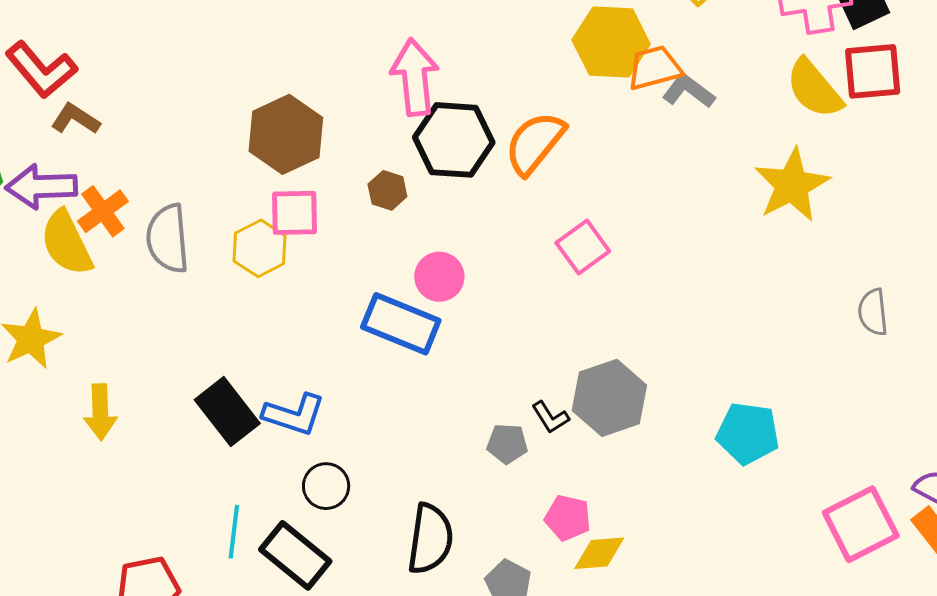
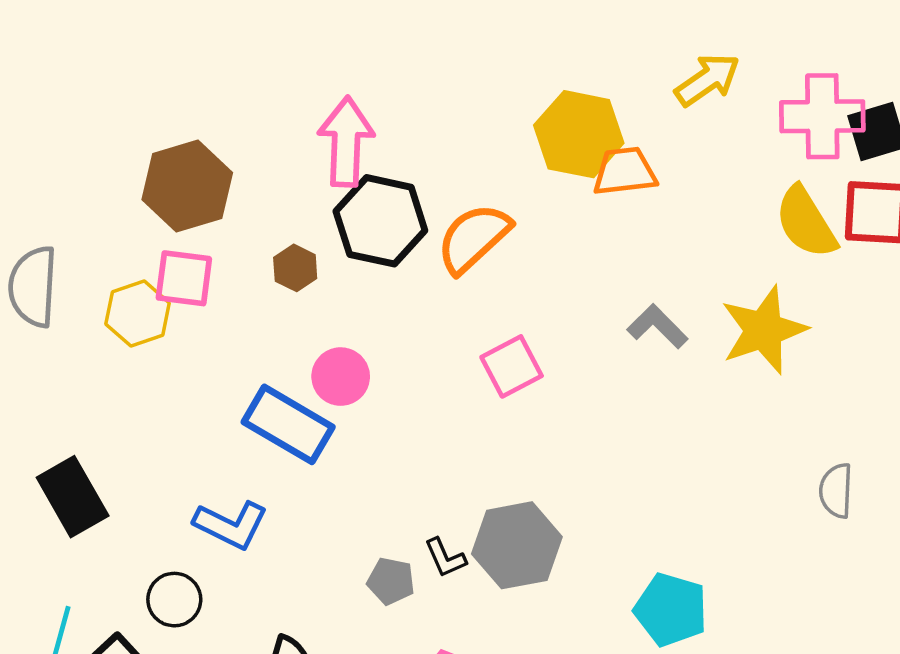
gray L-shape: (689, 91) -> (657, 326), moved
blue L-shape: (294, 414) -> (231, 525), moved

